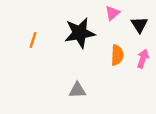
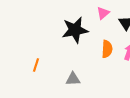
orange line: (33, 40) -> (36, 65), moved

